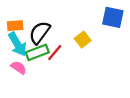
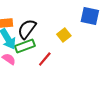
red line: (55, 52) -> (45, 59), moved

